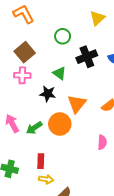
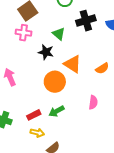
orange triangle: (77, 104) -> (73, 64), turned -42
green arrow: (34, 128) -> (57, 111), moved
red rectangle: (41, 161) -> (34, 115), turned 56

